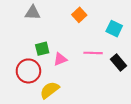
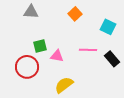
pink triangle: (60, 59) -> (57, 56), turned 32
yellow semicircle: (50, 90) -> (64, 85), moved

